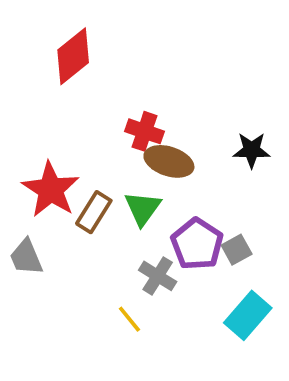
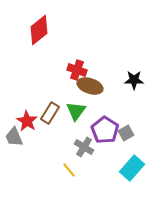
red star: (51, 190) -> (27, 121), moved, size x0.7

